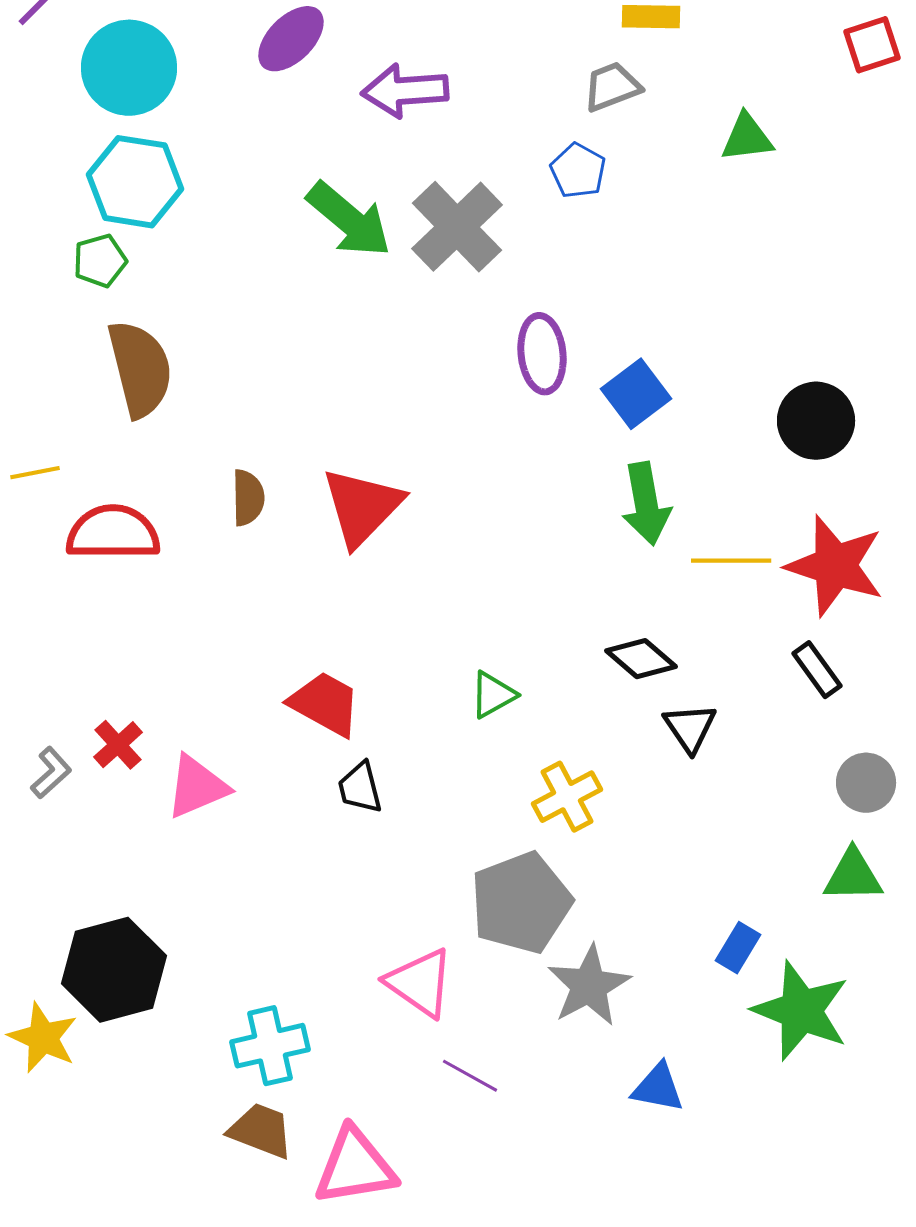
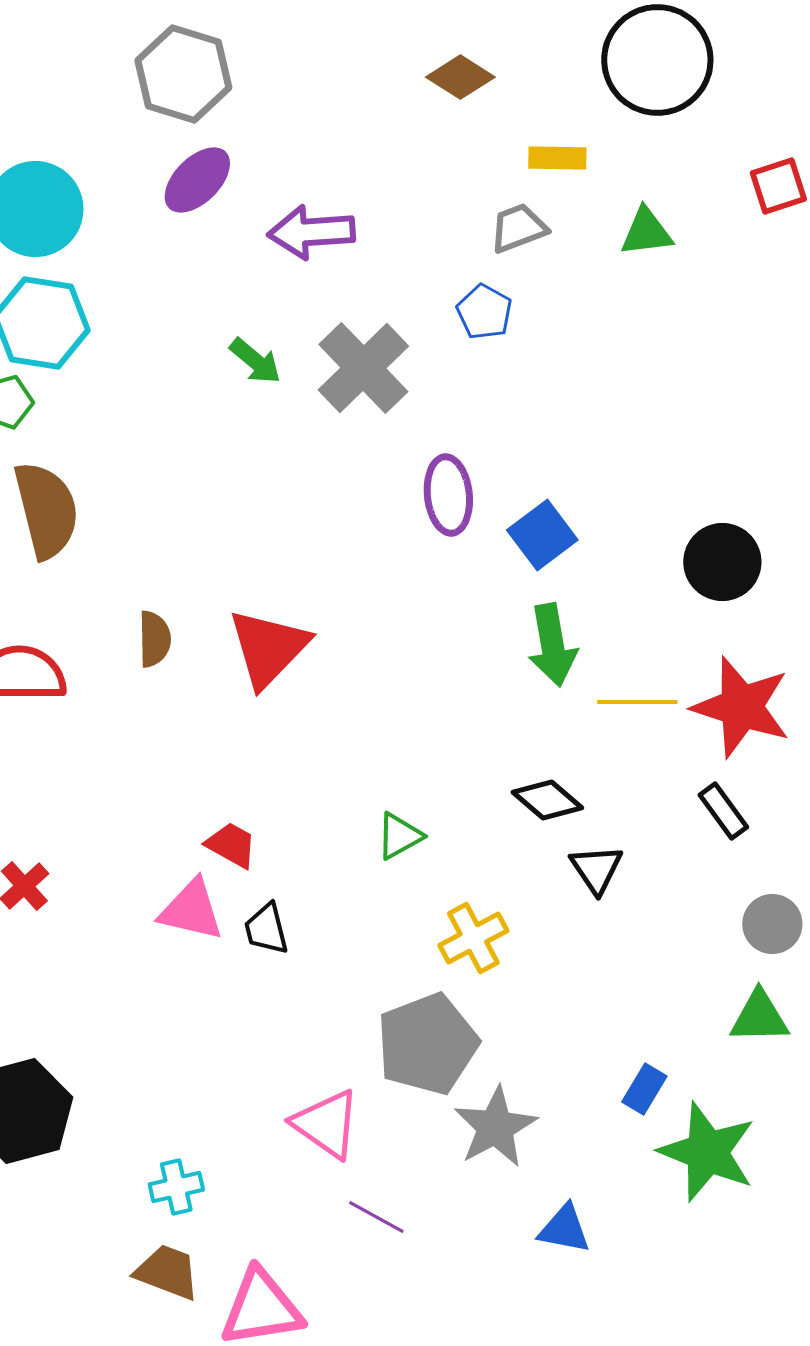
green triangle: (747, 138) -> (646, 232), moved
green arrow: (349, 220) -> (255, 361), size x0.6
red trapezoid: (325, 704) -> (231, 845), size x0.7
pink triangle: (197, 787) -> (191, 910), moved, turned 36
cyan cross: (270, 1046) -> (176, 1187), size x0.7

